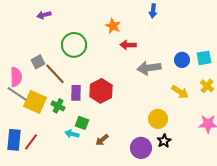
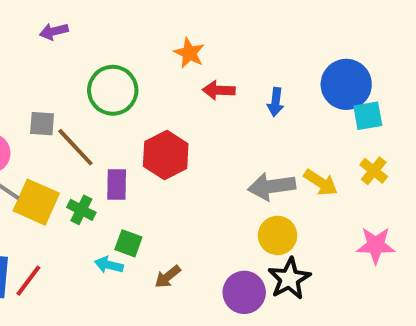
blue arrow: (153, 11) -> (276, 102), moved
blue circle: (182, 60) -> (346, 84), moved, size x1.6
gray square: (38, 62) -> (42, 124), turned 32
gray arrow: (149, 68) -> (272, 186), moved
red hexagon: (101, 91) -> (166, 155), moved
black star: (164, 141) -> (289, 279), size x1.5

